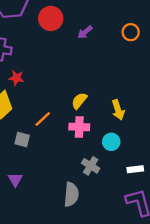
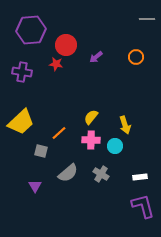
red star: (16, 78) -> (56, 64), moved
cyan circle: (111, 142) -> (115, 146), moved
gray semicircle: (71, 194) -> (68, 173), moved, turned 45

